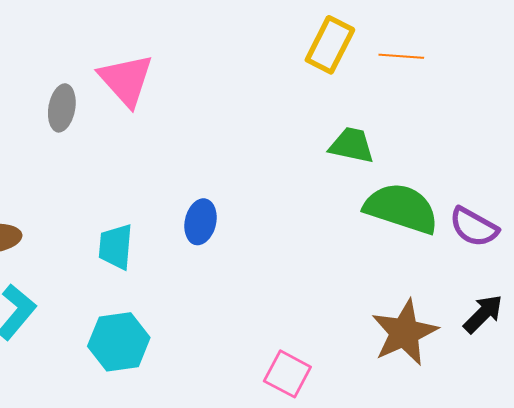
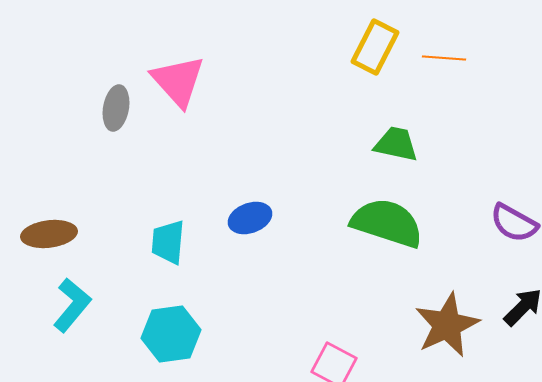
green semicircle: (401, 208) -> (387, 223), moved
blue ellipse: (201, 222) -> (250, 218), turned 57

